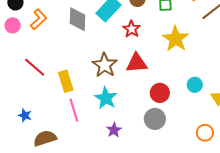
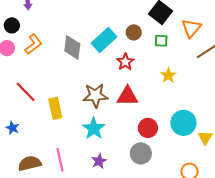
yellow star: (176, 39) -> (168, 75), size x0.6
brown star: (105, 65) -> (95, 96), turned 30
cyan circle: (195, 85) -> (183, 123), size x1.6
pink line: (74, 110) -> (60, 160), moved
blue star: (25, 115) -> (12, 128), moved

